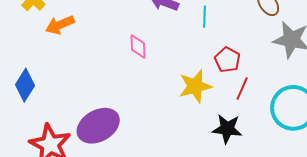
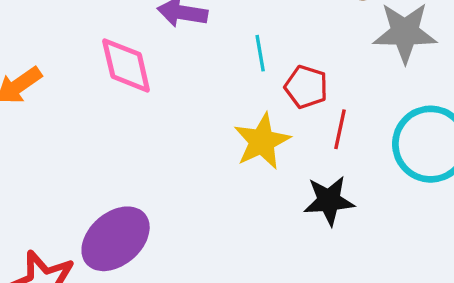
cyan line: (204, 17) -> (260, 53), moved
pink diamond: (138, 46) -> (126, 65), moved, size x1.5

